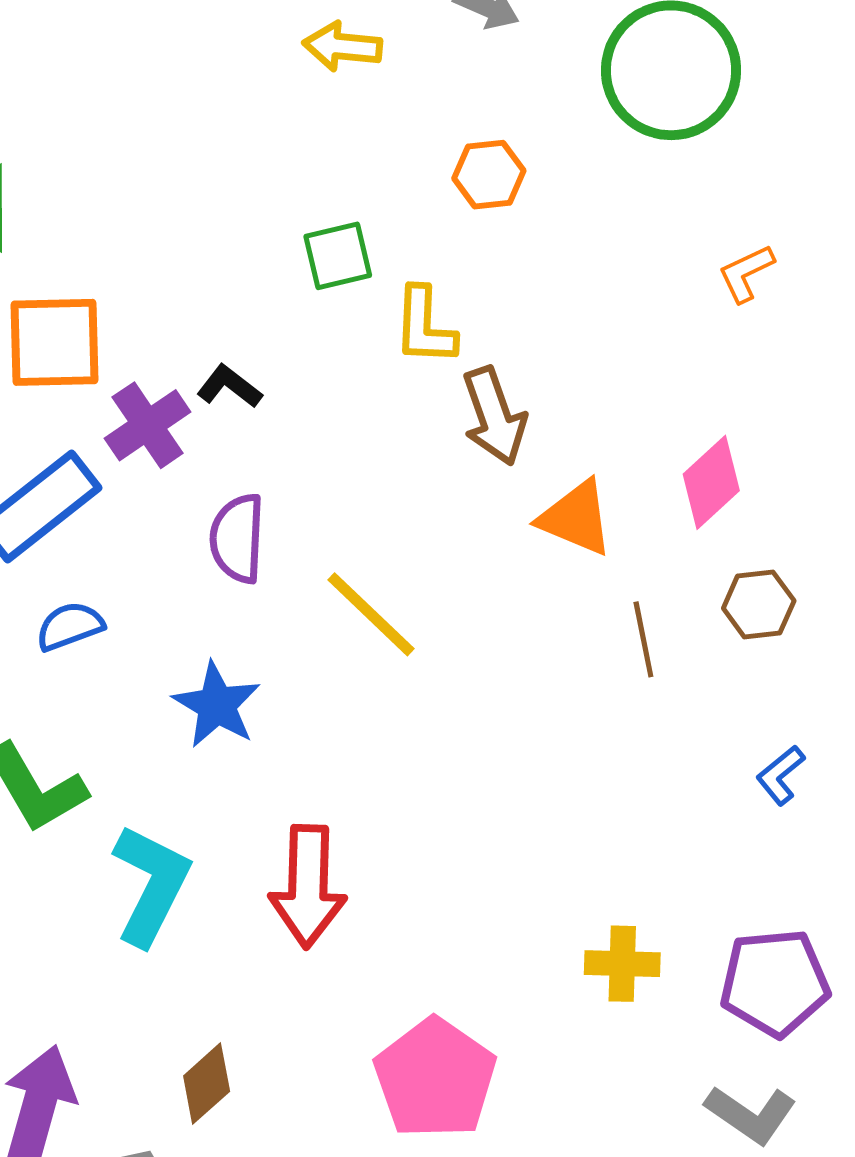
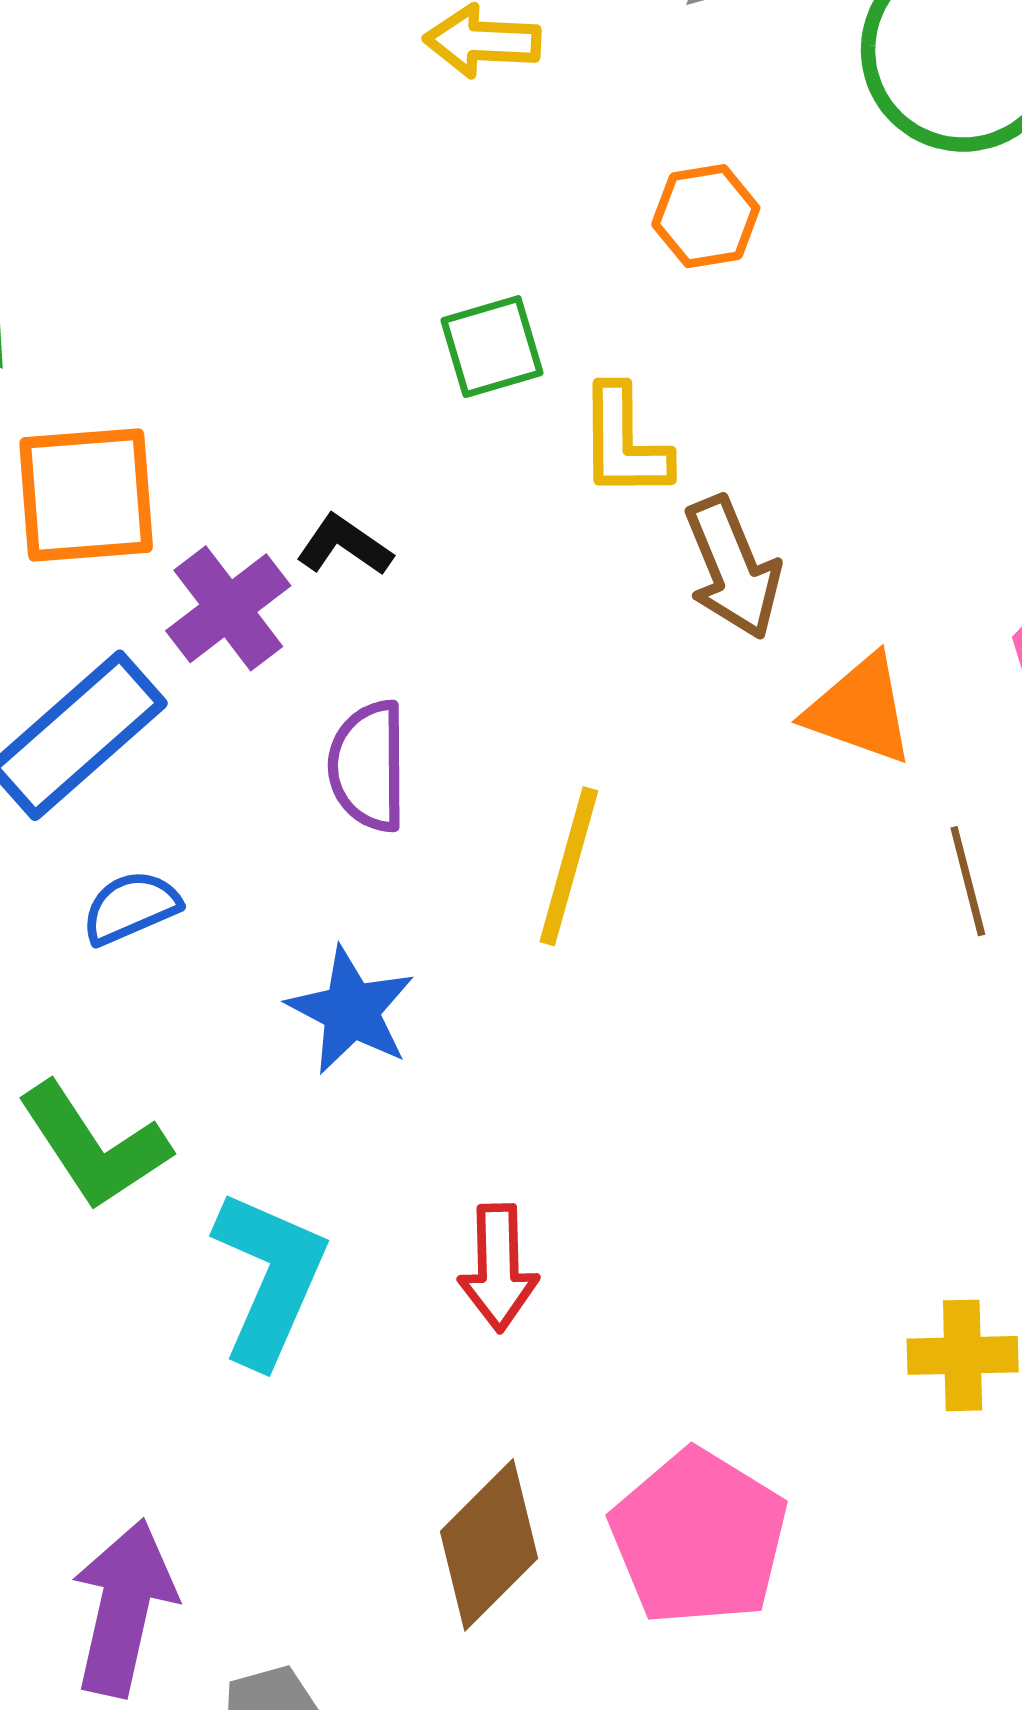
yellow line: (371, 614) -> (569, 866), turned 65
red arrow: (308, 886) -> (498, 1268), size x0.7
brown diamond: (207, 1084) -> (489, 1545), moved, size x1.4

